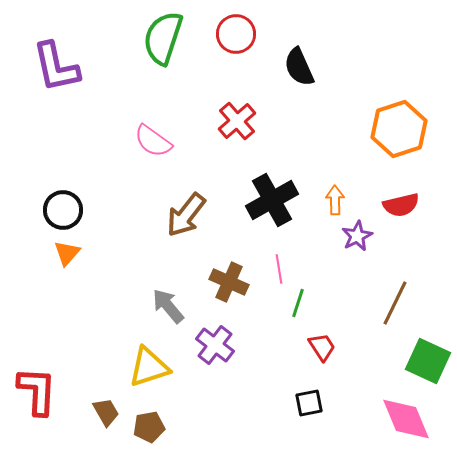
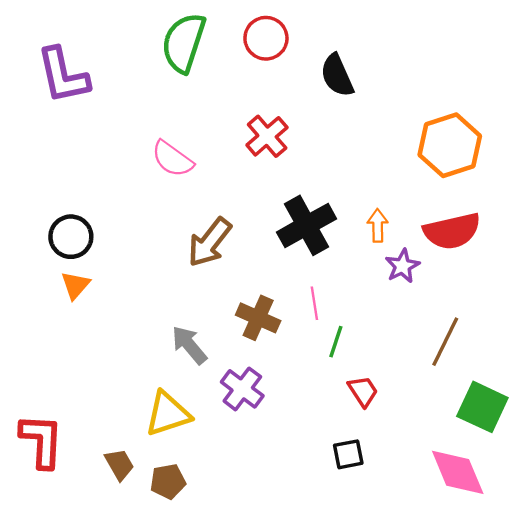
red semicircle: (401, 205) -> (452, 231), size x1.4

